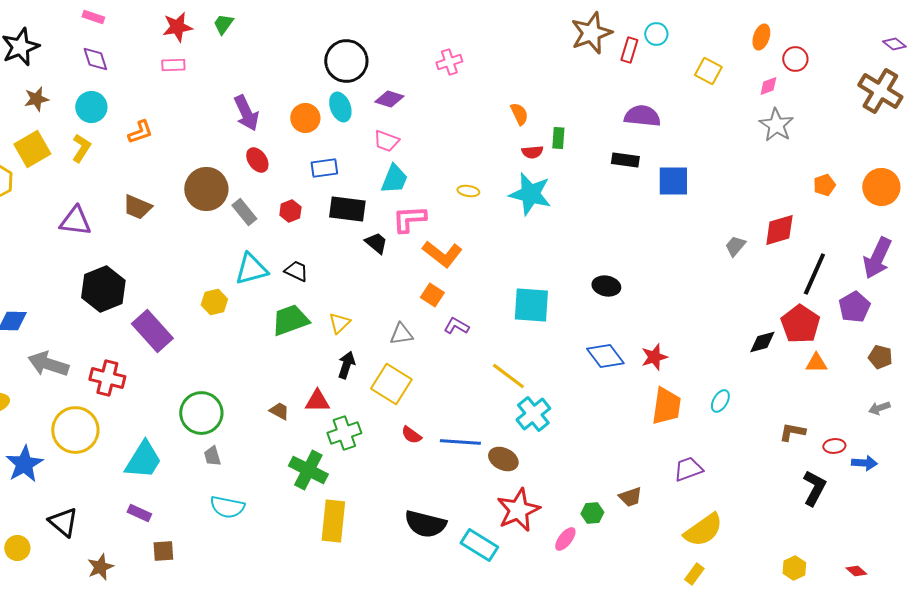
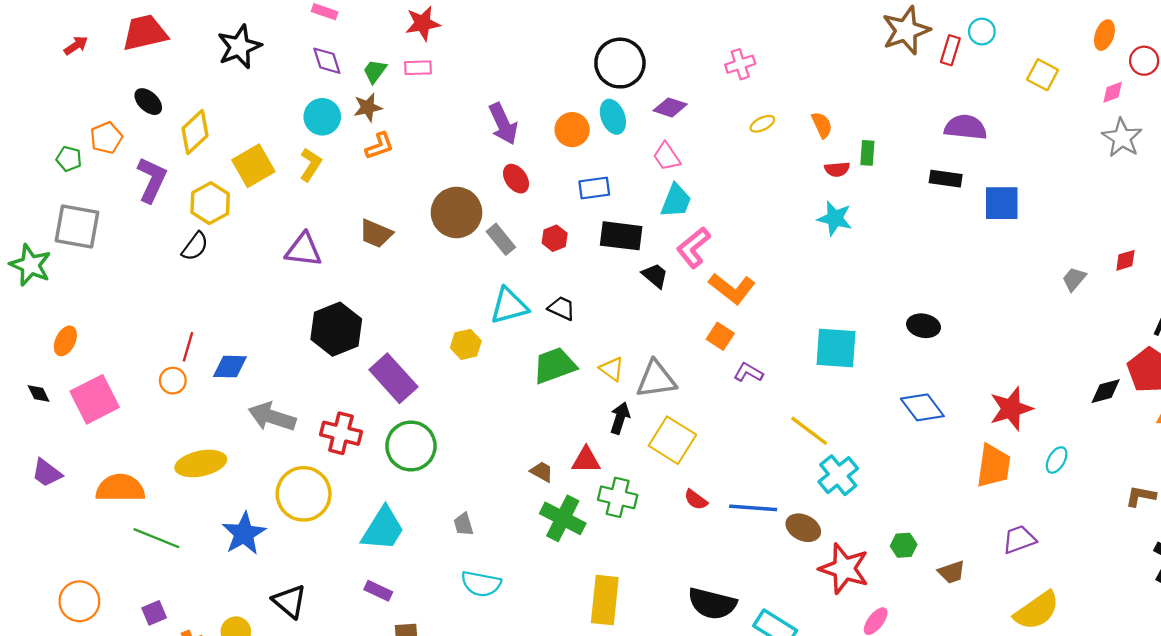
green trapezoid: (223, 24) -> (375, 71), moved
brown star: (36, 99) -> (368, 107), moved
pink trapezoid: (386, 141) -> (667, 156), turned 36
yellow ellipse: (468, 191) -> (762, 124), moved, turned -35
cyan star: (530, 194) -> (835, 218), size x0.7
pink L-shape: (409, 219) -> (693, 248), turned -36
red diamond: (779, 230) -> (1125, 260), size x0.6
yellow triangle: (339, 323) -> (612, 369), turned -40
gray triangle: (401, 334) -> (656, 379), moved, size x1.5
red star: (654, 357) -> (1011, 409), moved, size x1.4
green circle: (201, 413) -> (411, 446), moved
green cross: (344, 433) -> (618, 497), turned 32
green cross: (308, 470) -> (563, 518), moved
red star: (518, 510) -> (844, 569), moved, turned -30
green hexagon: (592, 513) -> (904, 545), moved

